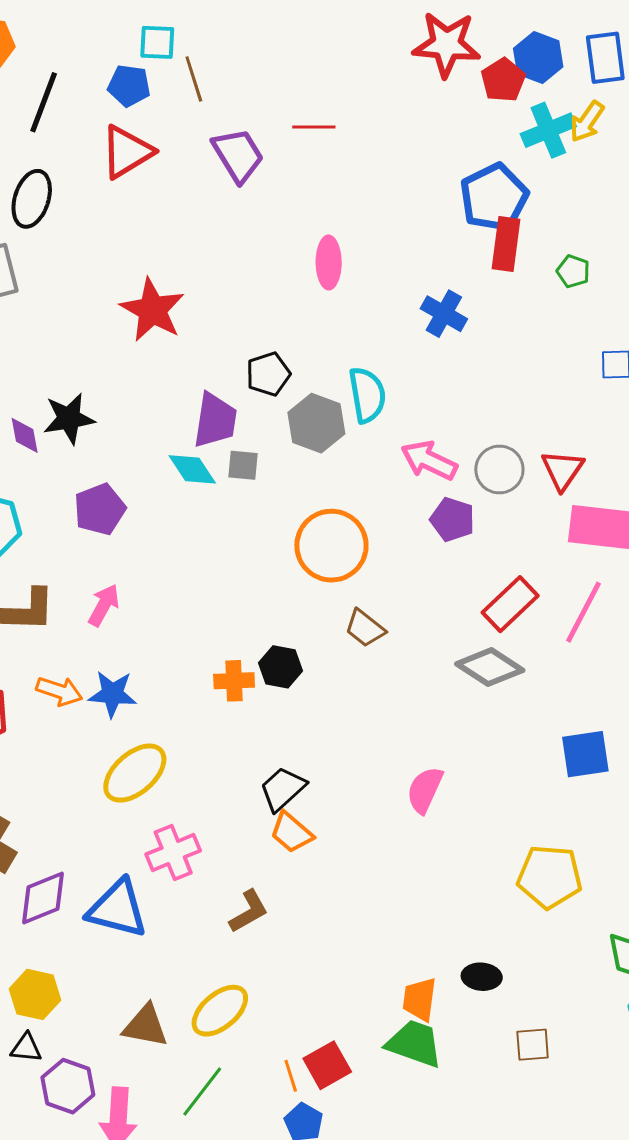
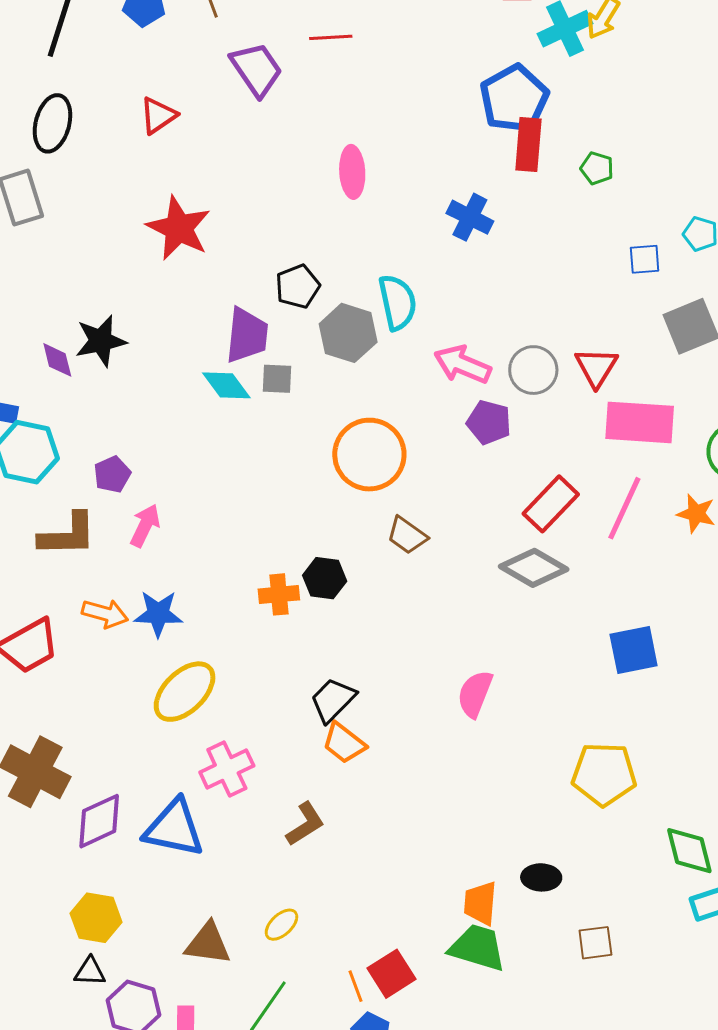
red triangle: (127, 152) -> (158, 116), moved, size x0.7
purple pentagon: (100, 509) -> (112, 474), moved, size x0.7
yellow ellipse: (220, 1011) -> (281, 925), size x0.6

